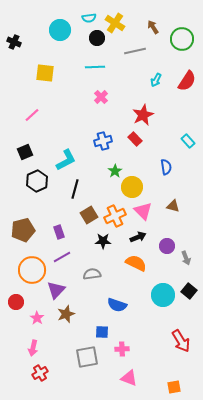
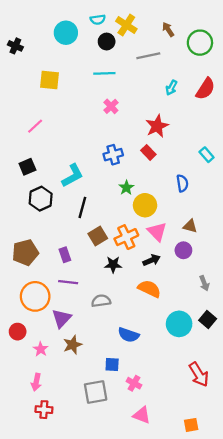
purple circle: (167, 246) -> (183, 250), moved
purple line: (62, 257) -> (68, 282), turned 36
pink cross: (122, 349) -> (134, 383), turned 32
red cross: (40, 373) -> (44, 410), turned 35

